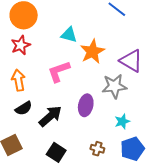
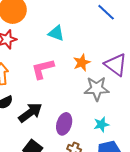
orange star: (92, 51) -> (82, 63), moved, size x0.7
purple ellipse: (86, 105) -> (64, 124), moved

